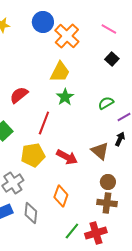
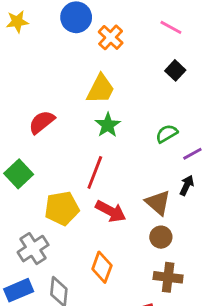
orange cross: (67, 36) -> (111, 37), size x0.7
red line: (44, 123) -> (95, 172), moved
brown circle: (108, 182) -> (161, 237), moved

